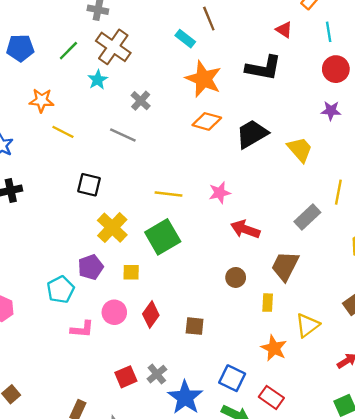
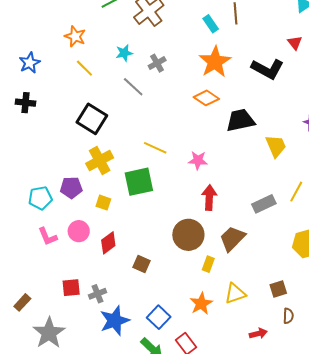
cyan star: (98, 80) -> (124, 53), moved
black square: (89, 185) -> (92, 119), size x1.4
red arrow: (245, 229) -> (209, 198), turned 55
brown circle: (236, 277) -> (188, 235), size x1.8
pink L-shape: (82, 329) -> (48, 237), turned 45

